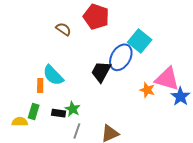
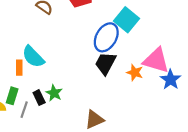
black trapezoid: (101, 72) -> (105, 63), moved
black rectangle: (59, 113) -> (39, 98), turned 56
gray line: (77, 131) -> (24, 110), moved

